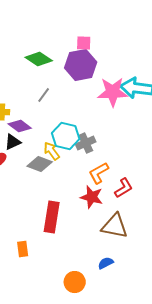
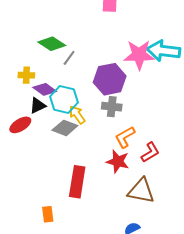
green diamond: (39, 59) -> (52, 44), moved
purple hexagon: (81, 65) -> (110, 79), moved
cyan hexagon: (66, 136) -> (64, 100), moved
gray cross: (86, 143) -> (112, 107), turned 30

